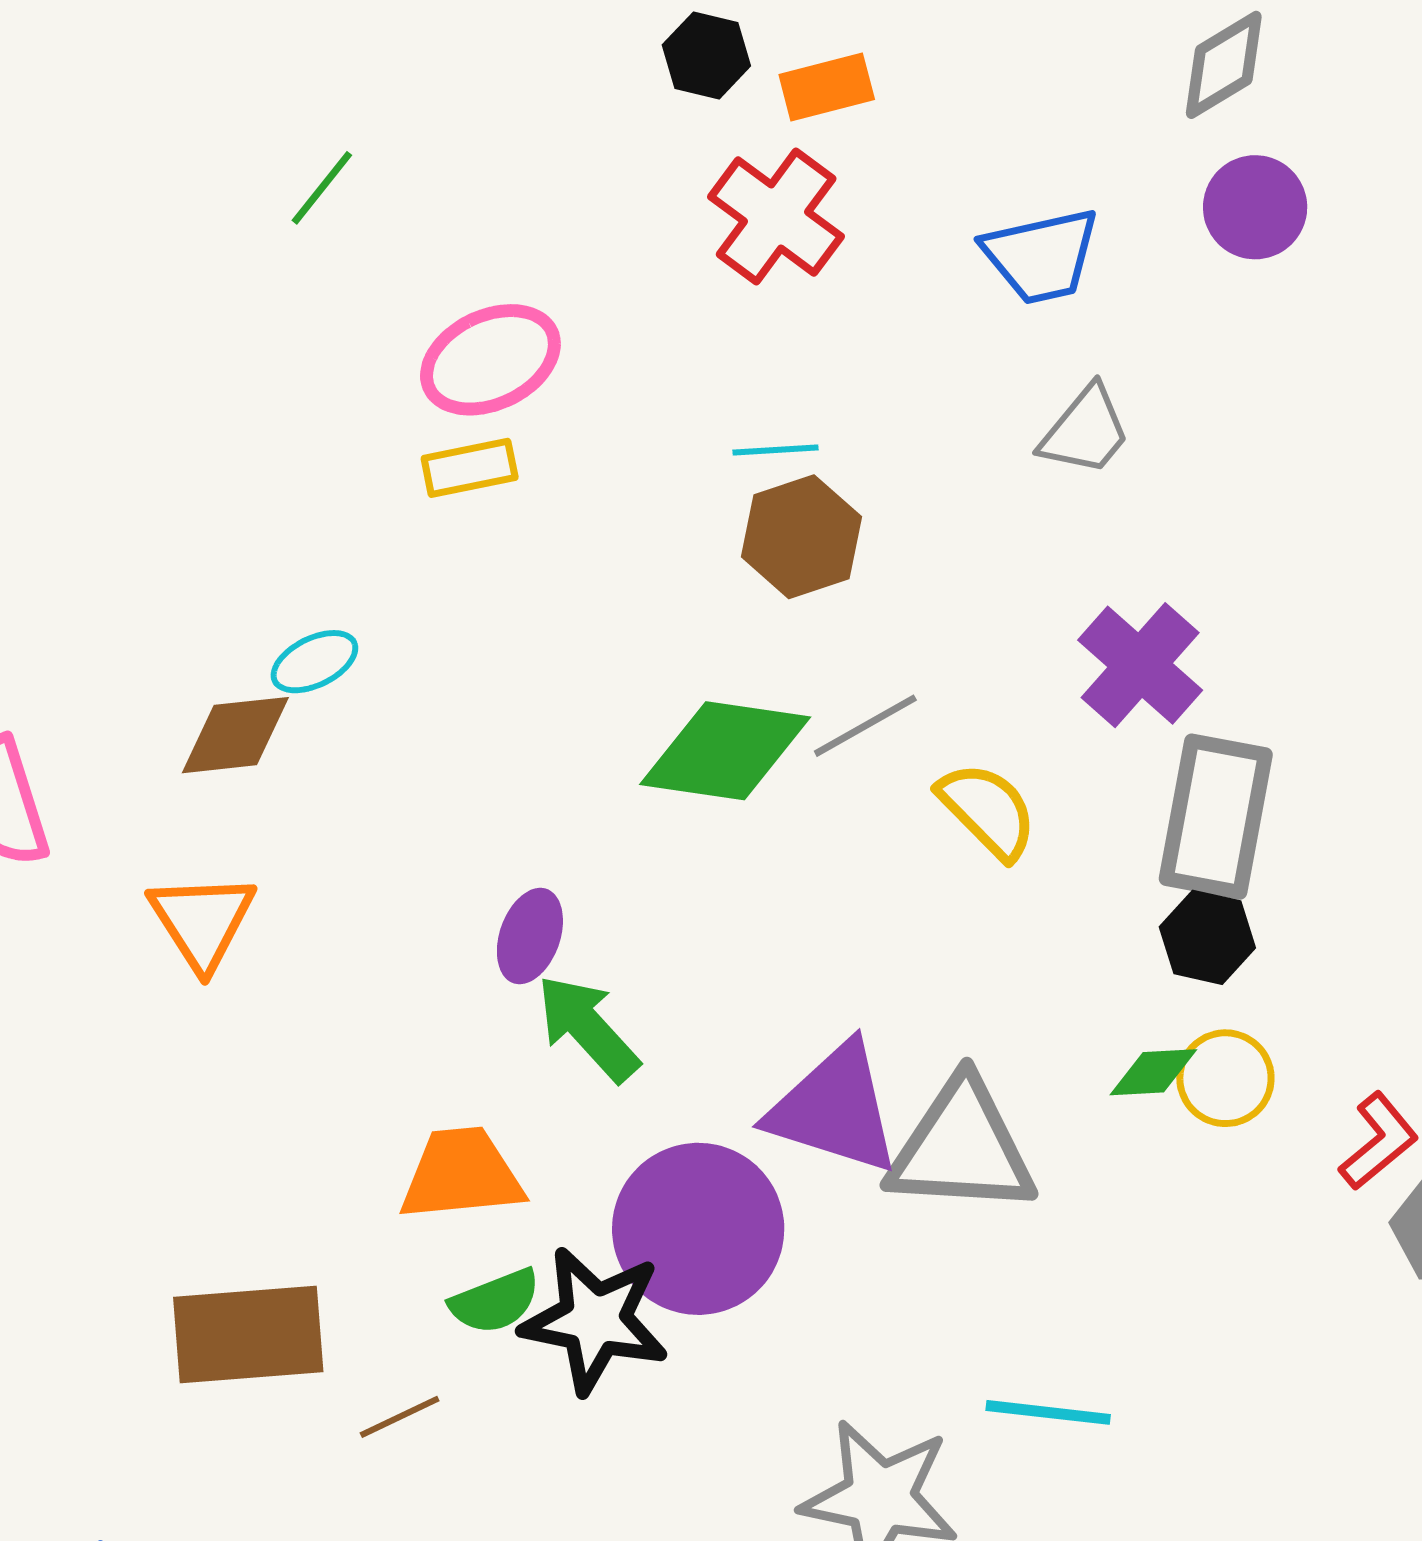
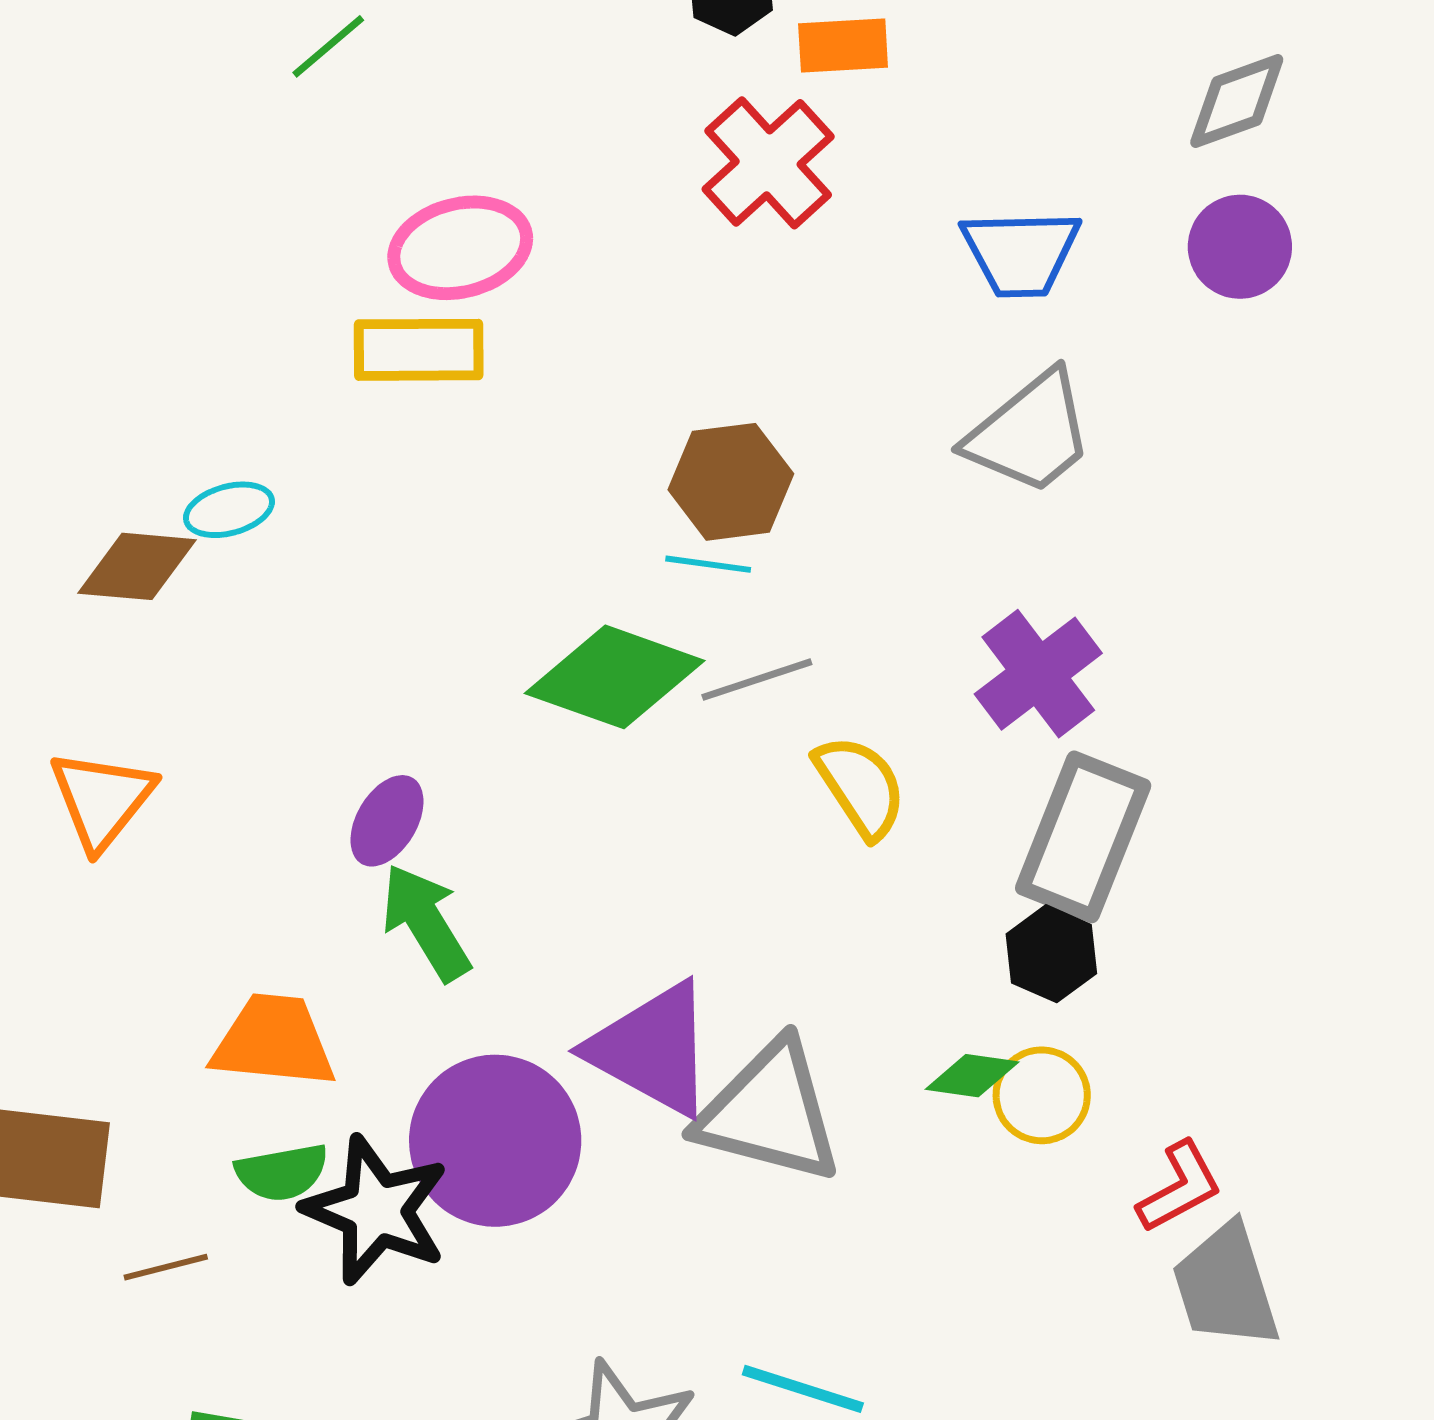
gray trapezoid: (1085, 431) -> (1030, 433), size x1.4
cyan line: (775, 450) -> (708, 564), moved
yellow rectangle: (470, 468) -> (419, 350), size x1.4
orange triangle: (202, 921) -> (102, 799), moved

